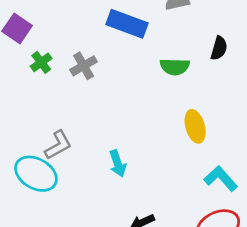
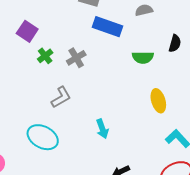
gray L-shape: (58, 145) -> (61, 97), moved

